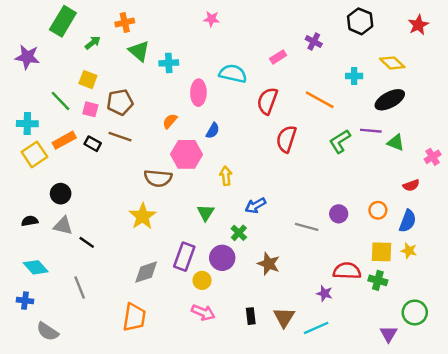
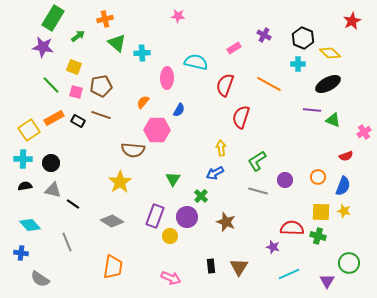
black hexagon: (360, 21) -> (303, 38), moved
purple star: (27, 57) -> (43, 47), moved
cyan cross: (27, 124) -> (23, 159), moved
green L-shape: (340, 141) -> (257, 161), moved
yellow arrow: (226, 176) -> (221, 148), moved
gray diamond: (146, 272) -> (112, 221), moved, turned 50
pink arrow: (203, 312) -> (171, 278), moved
cyan line: (316, 328) -> (289, 274), moved

